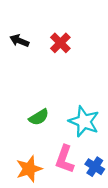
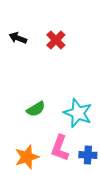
blue cross: (95, 167) -> (88, 155), turned -30

